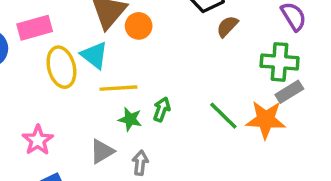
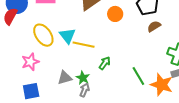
orange circle: (139, 26) -> (115, 14), moved
cyan triangle: (94, 55) -> (67, 36), moved
yellow ellipse: (61, 67) -> (43, 35), moved, turned -35
green star: (130, 119) -> (83, 78), moved

